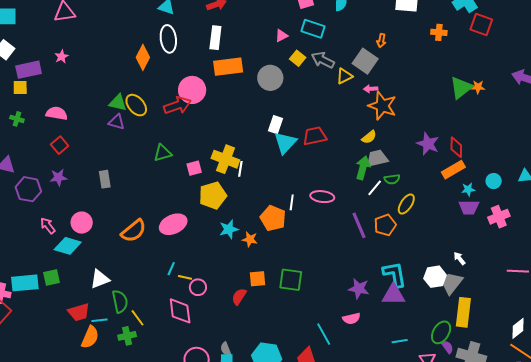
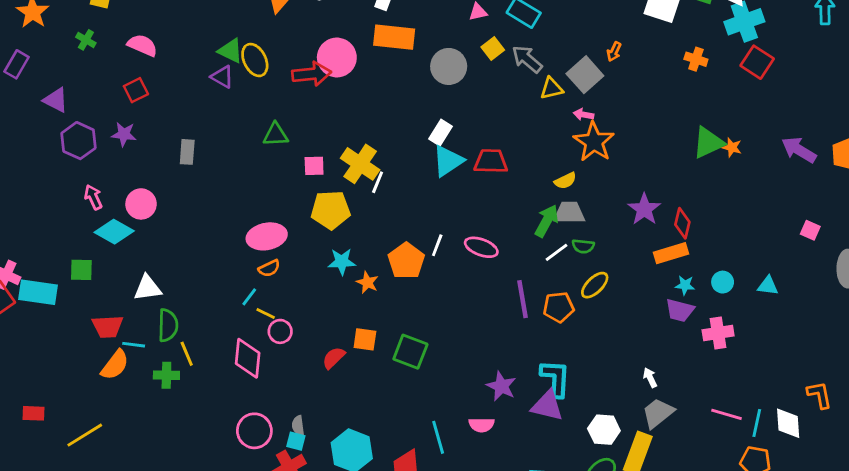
orange semicircle: (134, 231) -> (269, 268), moved, size x0.6
white hexagon: (435, 277) -> (604, 430), moved
cyan rectangle: (25, 283) -> (38, 292), moved
gray trapezoid: (452, 283) -> (658, 413), moved

